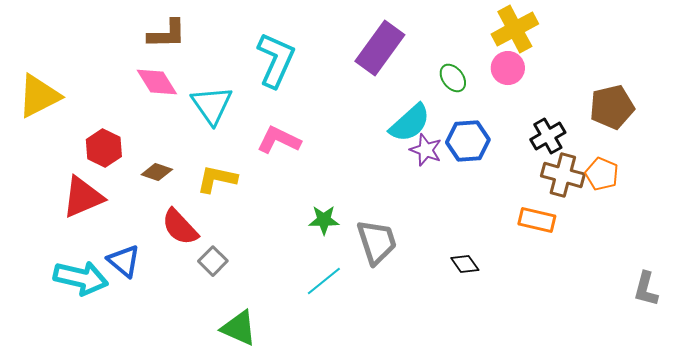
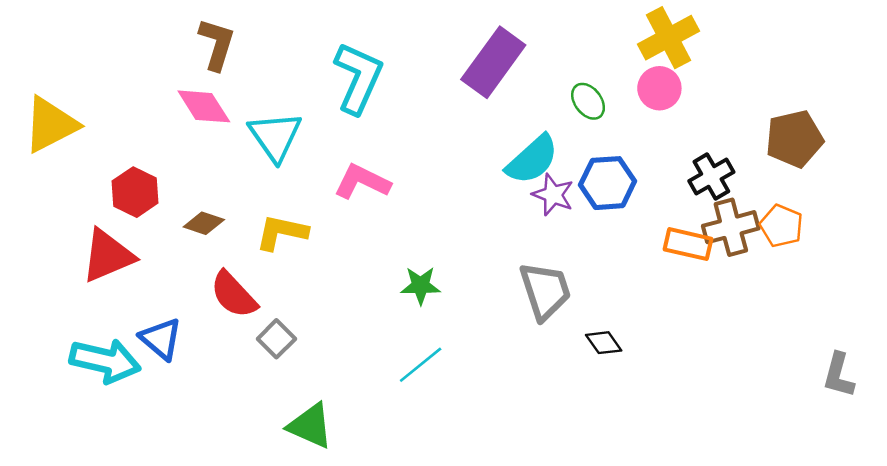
brown L-shape: (167, 34) -> (217, 44), turned -72
brown cross: (563, 175) -> (731, 227), turned -30
orange rectangle: (537, 220) -> (688, 244), moved
gray trapezoid: (377, 242) -> (545, 291), moved

